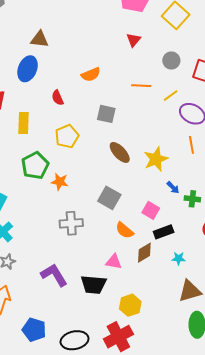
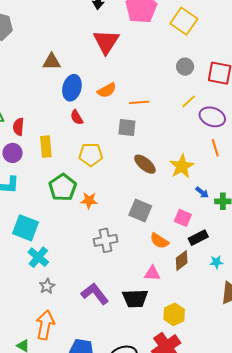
red triangle: (134, 40) -> (106, 42), moved, size x1.8
blue ellipse: (28, 69) -> (72, 88), moved
orange line: (141, 86) -> (139, 102), moved
yellow pentagon: (67, 136) -> (91, 155), turned 30

